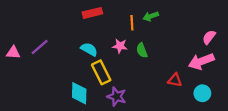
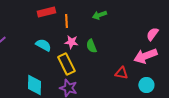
orange line: (132, 23) -> (66, 21), moved
yellow rectangle: (101, 72) -> (66, 64), moved

